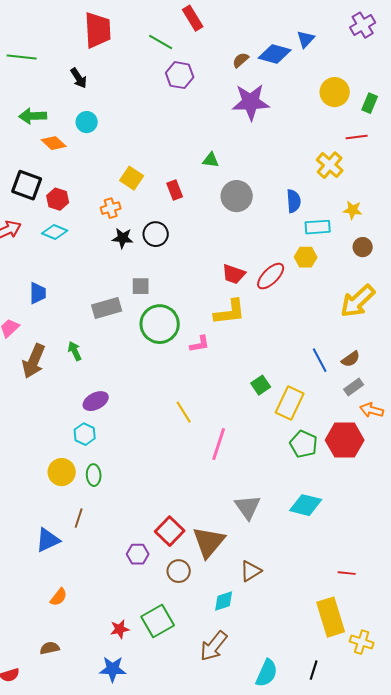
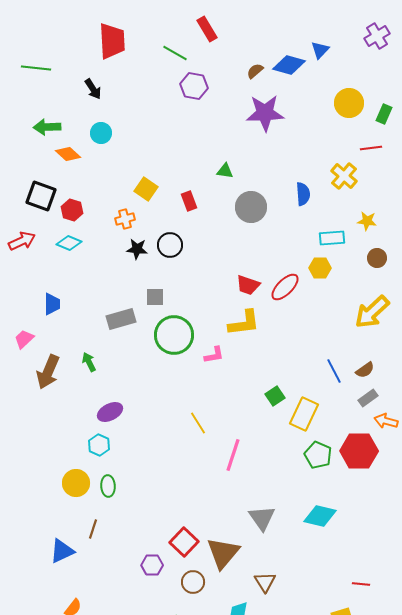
blue semicircle: (294, 201) -> (303, 194), moved
brown triangle: (251, 571) -> (265, 582), turned -30

